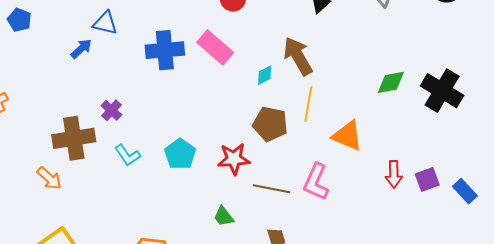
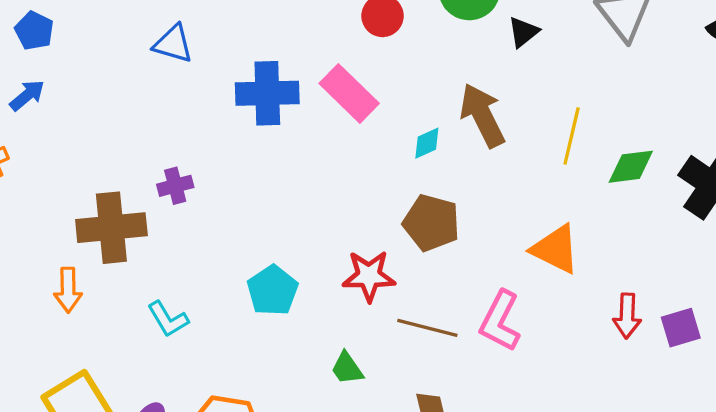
blue arrow: (81, 49) -> (27, 95), moved
yellow line: (308, 104) -> (572, 136), moved
purple cross: (111, 110) -> (175, 186), turned 30
cyan pentagon: (180, 154) -> (272, 290), moved
cyan L-shape: (128, 155) -> (168, 319), moved
orange arrow: (49, 178) -> (68, 290), turned 44

